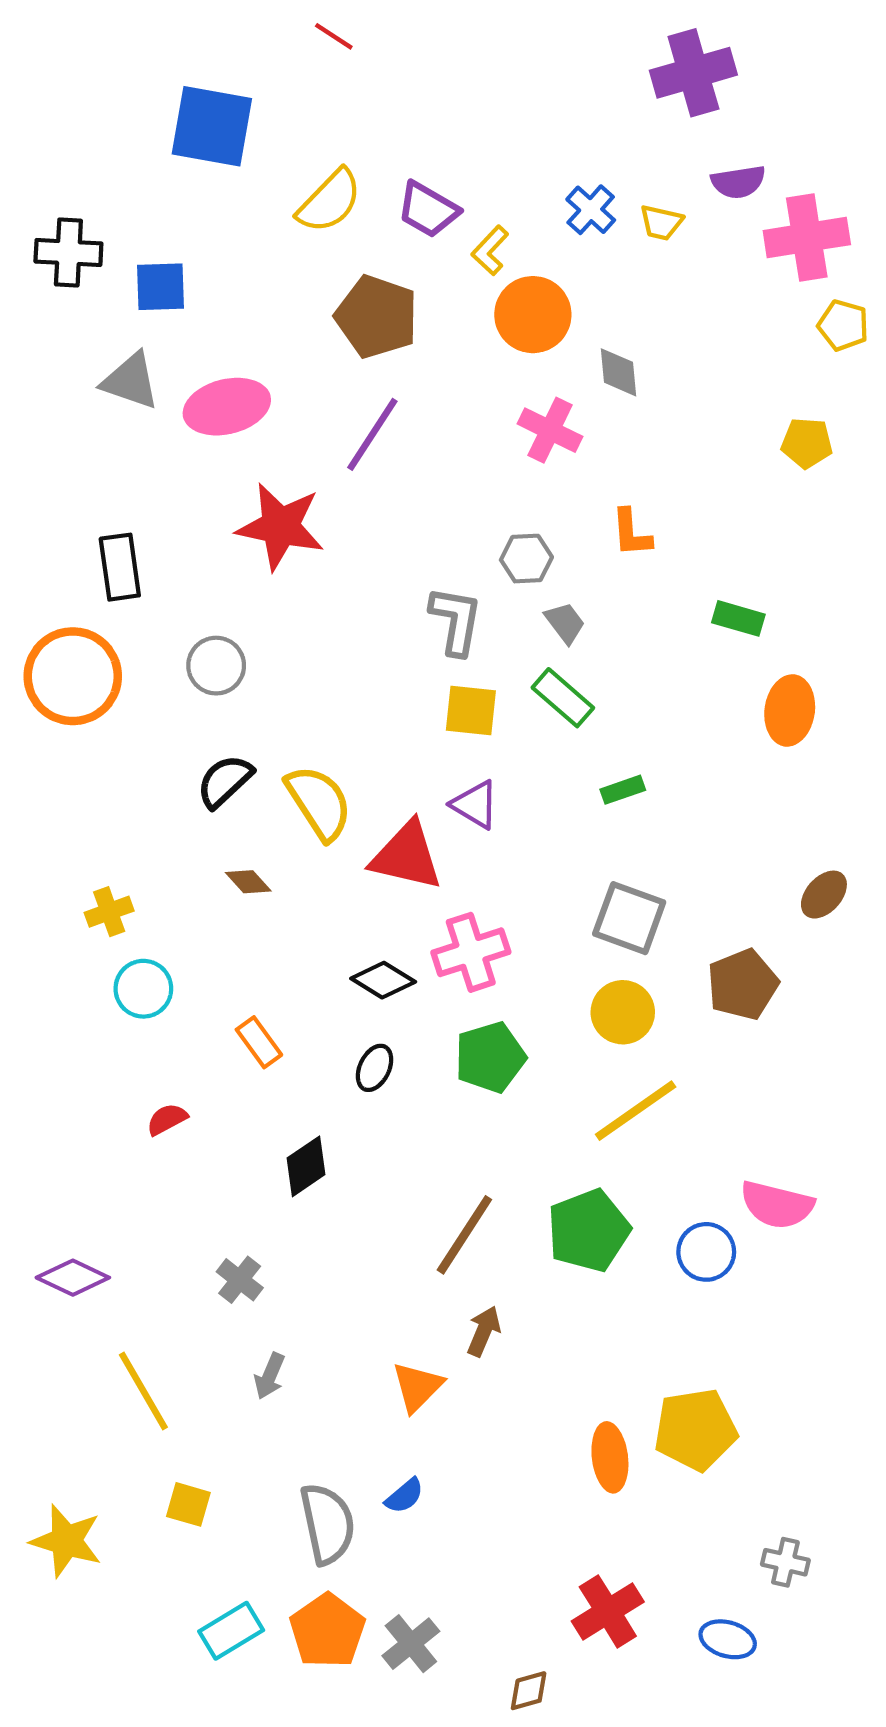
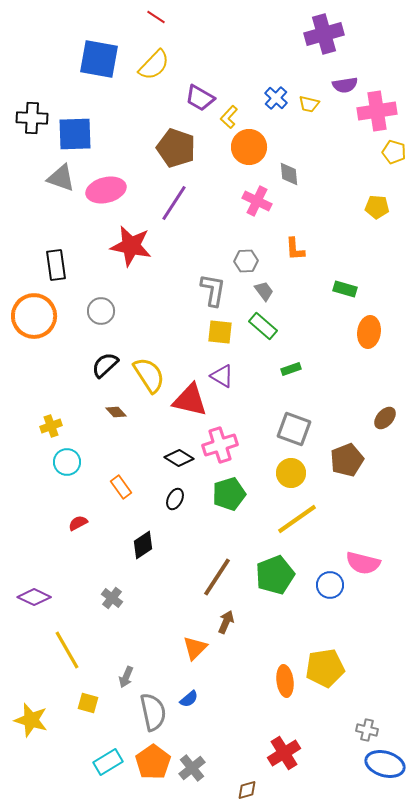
yellow semicircle: (330, 201) -> (154, 65), moved
blue square: (161, 287) -> (75, 134), size x1.4
gray arrow: (270, 1376) -> (126, 677), moved
blue ellipse: (728, 1639) -> (385, 764), moved, size x1.5

